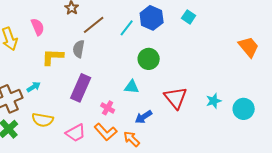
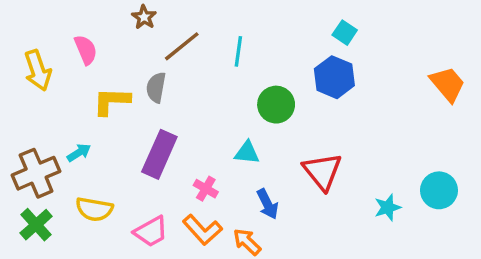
blue hexagon: (152, 18) -> (334, 77), moved
cyan line: (127, 28) -> (238, 51), turned -30
cyan star: (214, 101) -> (388, 207), moved
blue arrow: (144, 117) -> (268, 204), turned -84

